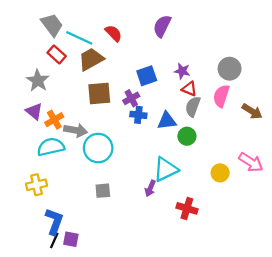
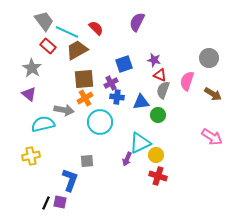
gray circle: (230, 69) -> (209, 58), moved
orange cross: (54, 120) -> (85, 98), moved
cyan circle: (98, 148) -> (100, 122), moved
yellow circle: (220, 173) -> (156, 155), moved
blue L-shape: (54, 221) -> (70, 180), moved

